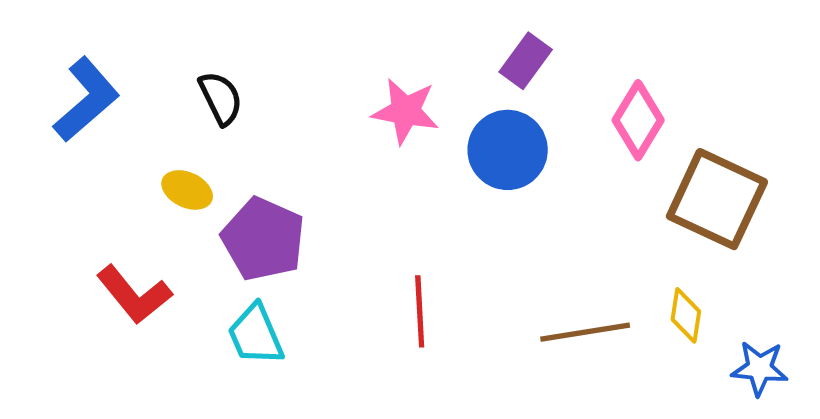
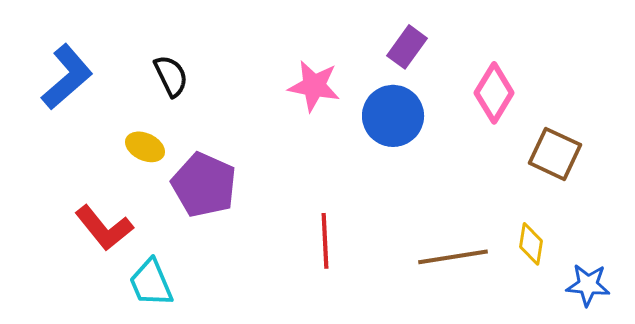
brown square: (717, 199) -> (555, 154), size x0.7
cyan trapezoid: (256, 335) -> (151, 283), moved

